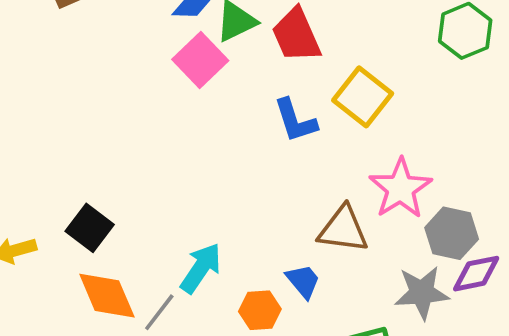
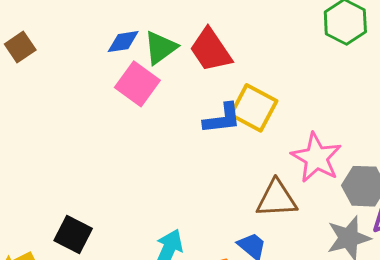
yellow square: (363, 97) -> (254, 108), moved
blue L-shape: (295, 120) -> (222, 119), turned -69

